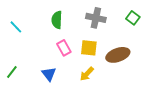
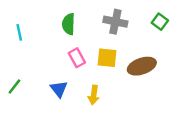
cyan line: (16, 27) -> (19, 32), turned 32
yellow arrow: (87, 74) -> (94, 95), moved, turned -35

